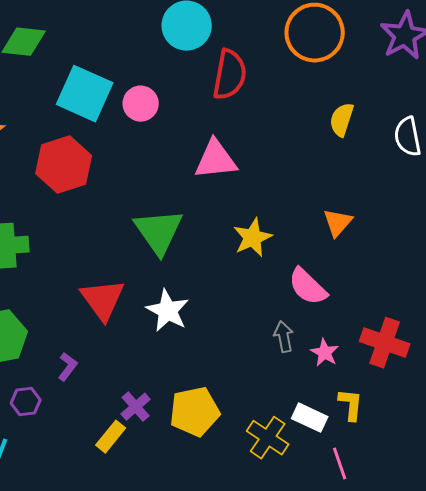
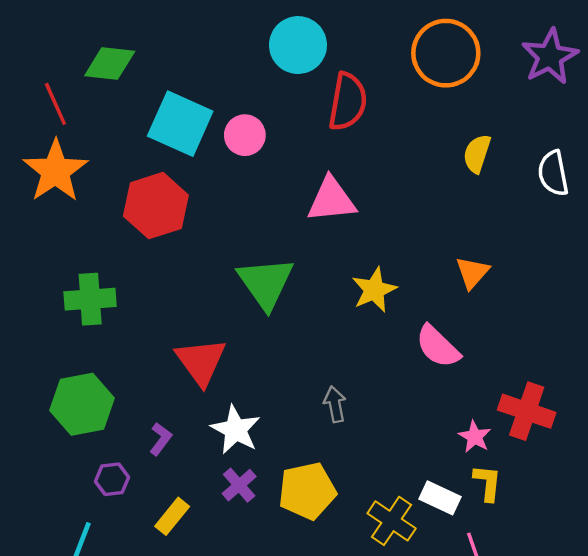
white star: (168, 311) -> (236, 430), moved
gray arrow: (284, 337) -> (335, 404), moved
pink star: (325, 353) -> (475, 437), moved
yellow rectangle: (111, 437) -> (172, 516), moved

